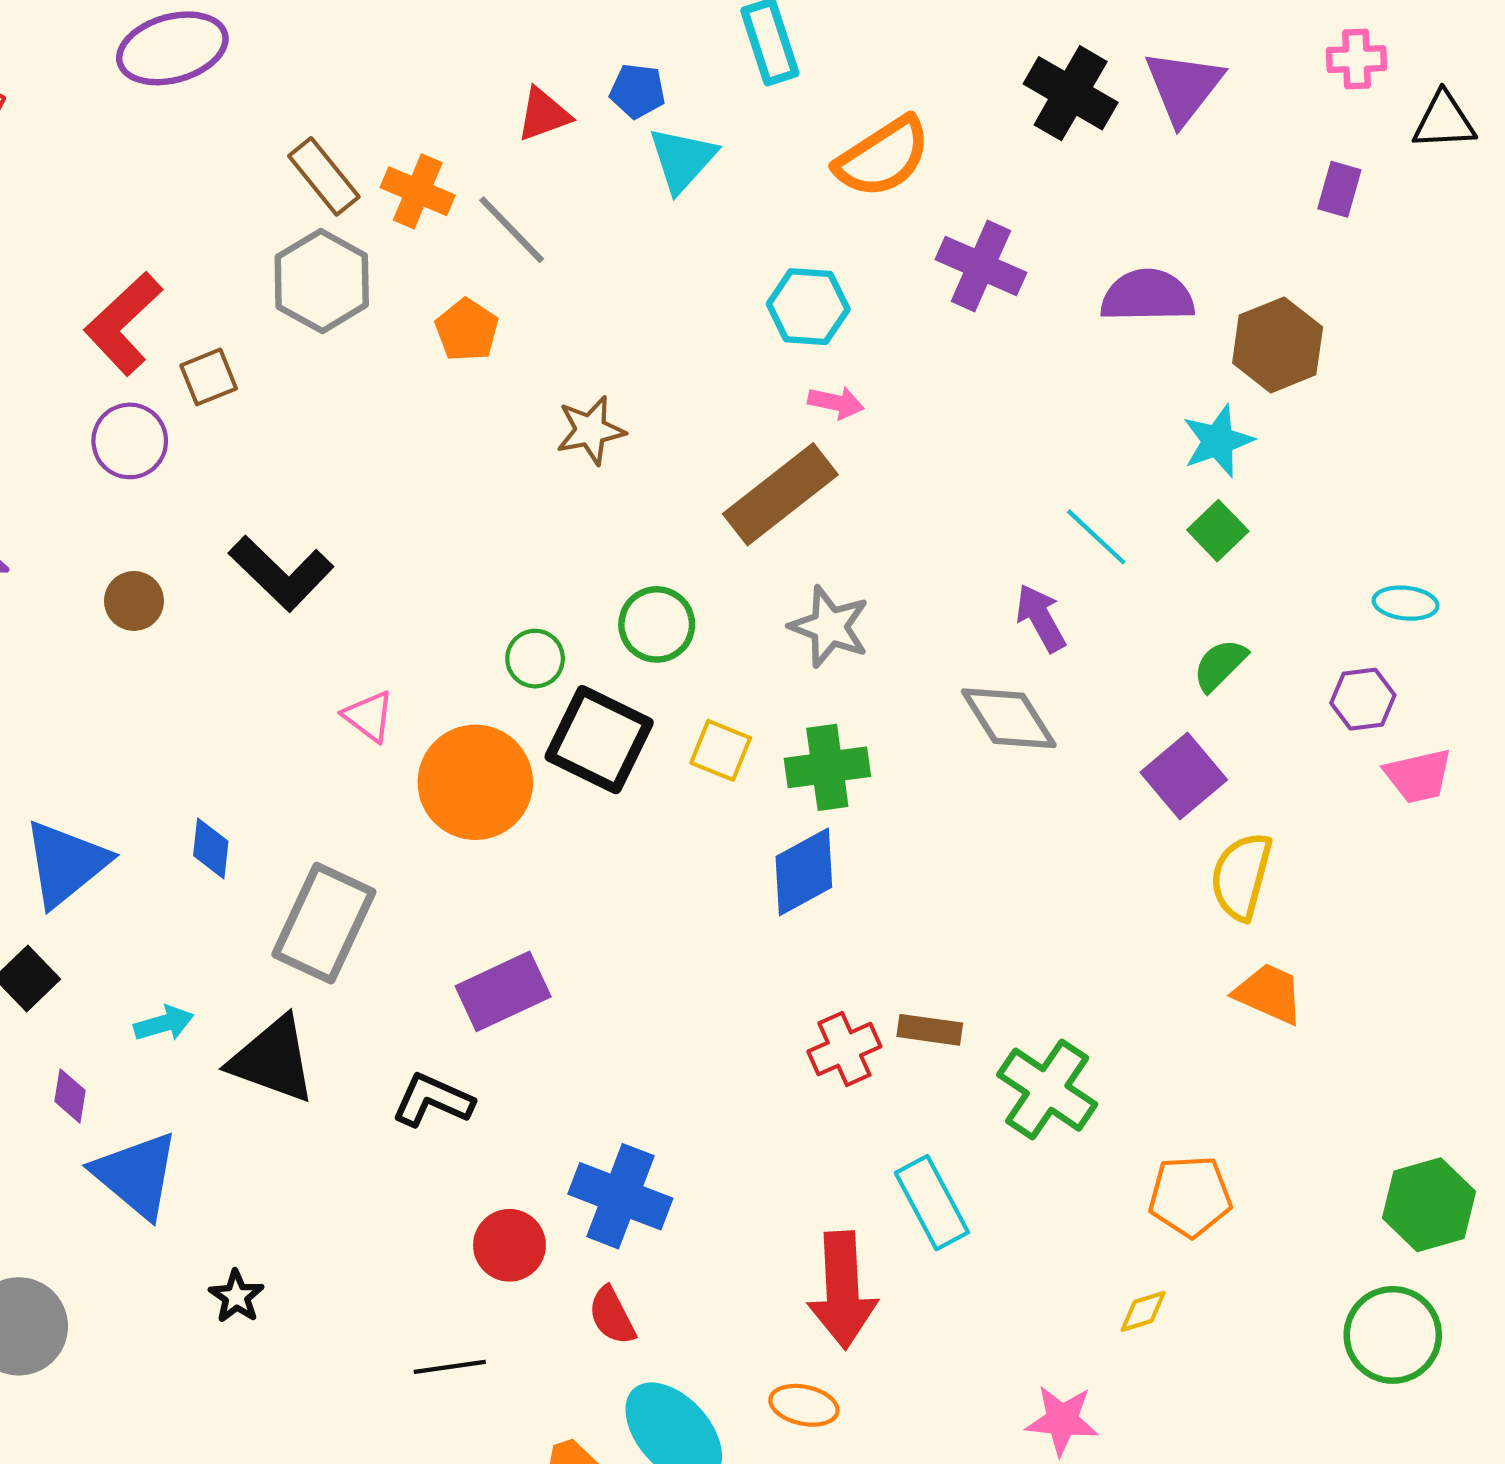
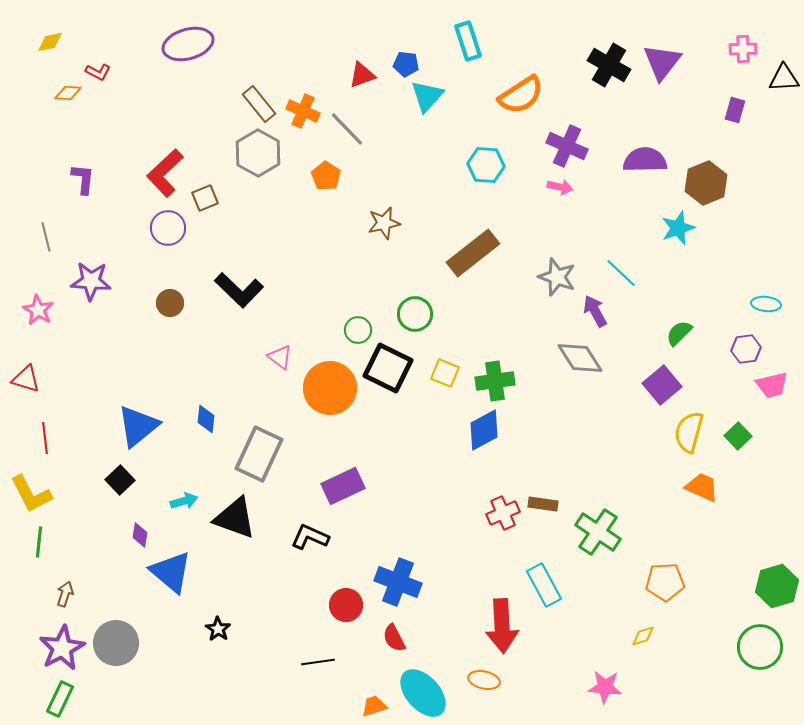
pink arrow: (836, 403) -> (560, 187), moved
green square: (1218, 531) -> (738, 436), moved
gray star: (829, 627) -> (557, 277), moved

